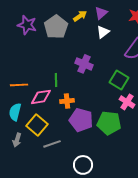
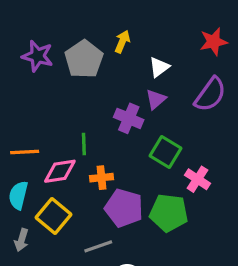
purple triangle: (101, 13) -> (156, 99), moved
yellow arrow: (80, 16) -> (122, 42), turned -32
green square: (119, 80) -> (165, 152), moved
gray line: (52, 144) -> (98, 246), moved

